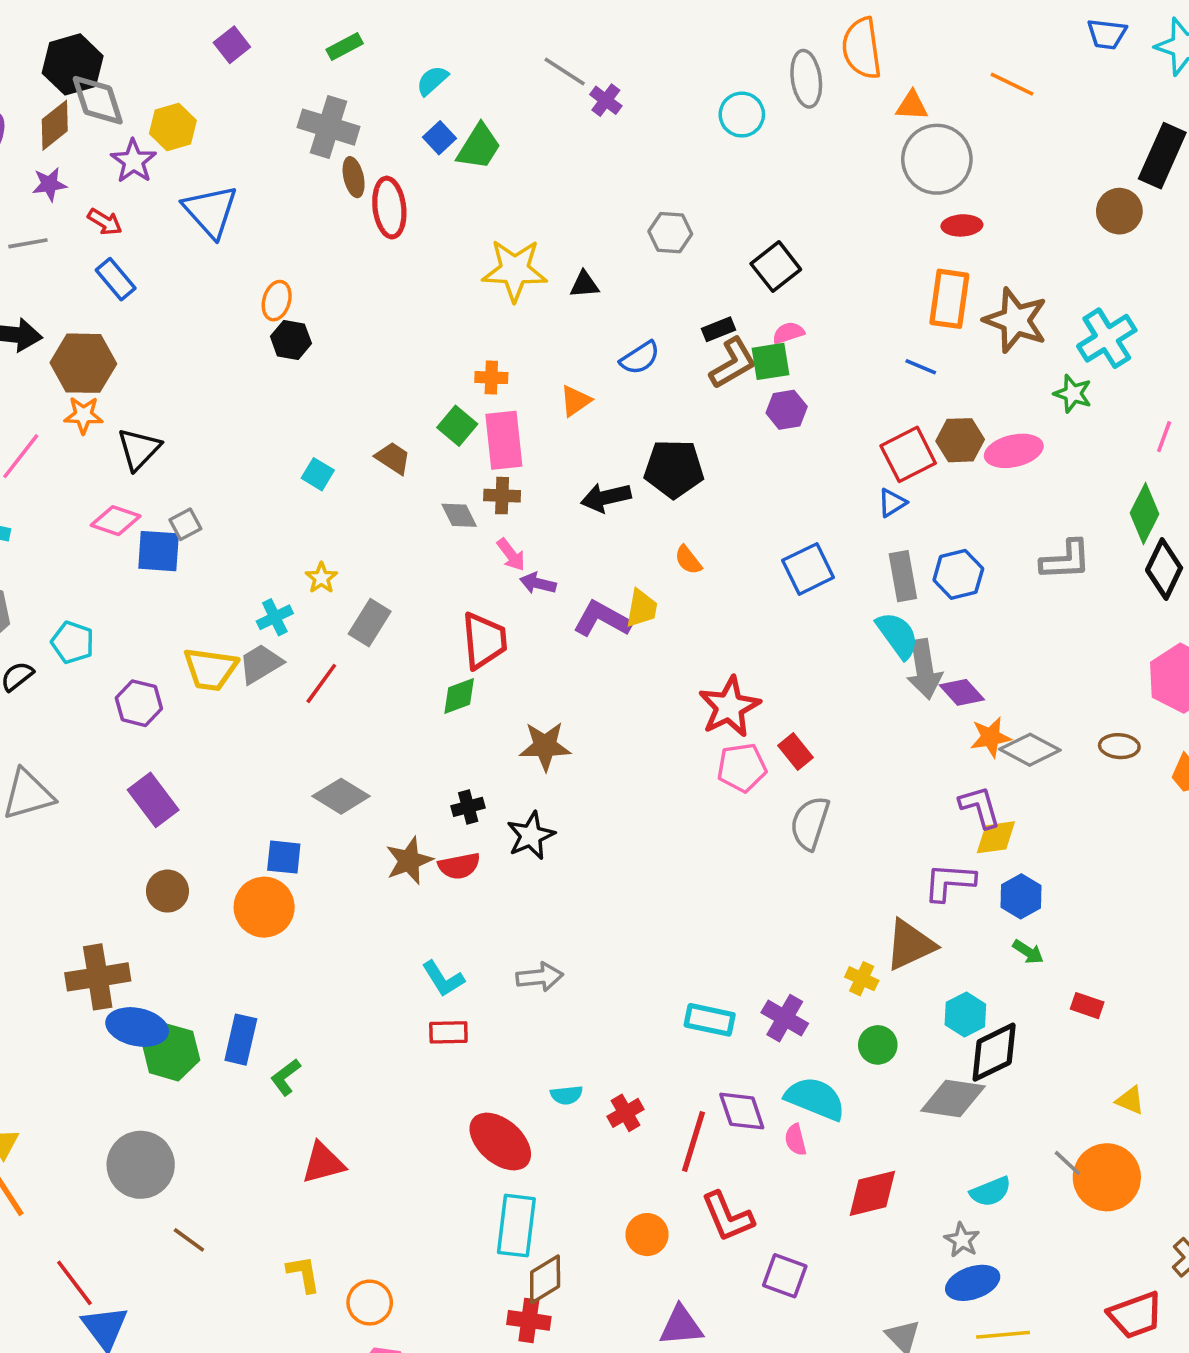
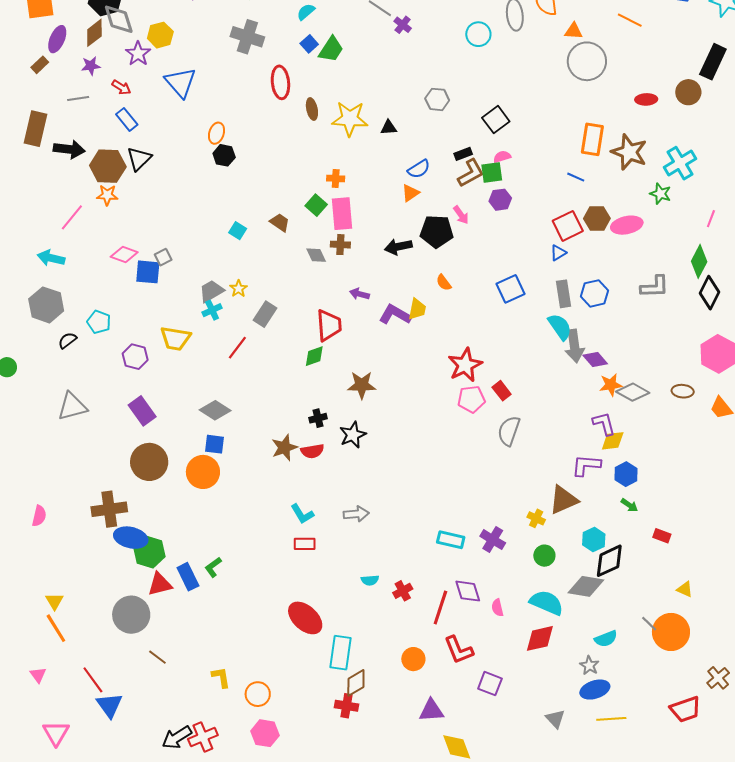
brown ellipse: (354, 177) -> (312, 109), moved
red ellipse: (962, 225) -> (646, 99), moved
orange triangle: (575, 401) -> (410, 193), moved
black triangle: (139, 449) -> (139, 159), moved
pink arrow: (511, 555) -> (461, 215), moved
gray trapezoid: (261, 664) -> (211, 291), moved
gray diamond: (341, 796) -> (215, 410), moved
brown circle: (167, 891) -> (149, 462), size x1.6
blue rectangle: (241, 1040) -> (188, 577), moved, turned -40
cyan semicircle: (815, 1099) -> (547, 603), moved
red ellipse: (500, 1142) -> (305, 618), moved
red triangle: (323, 1163) -> (160, 584), moved

